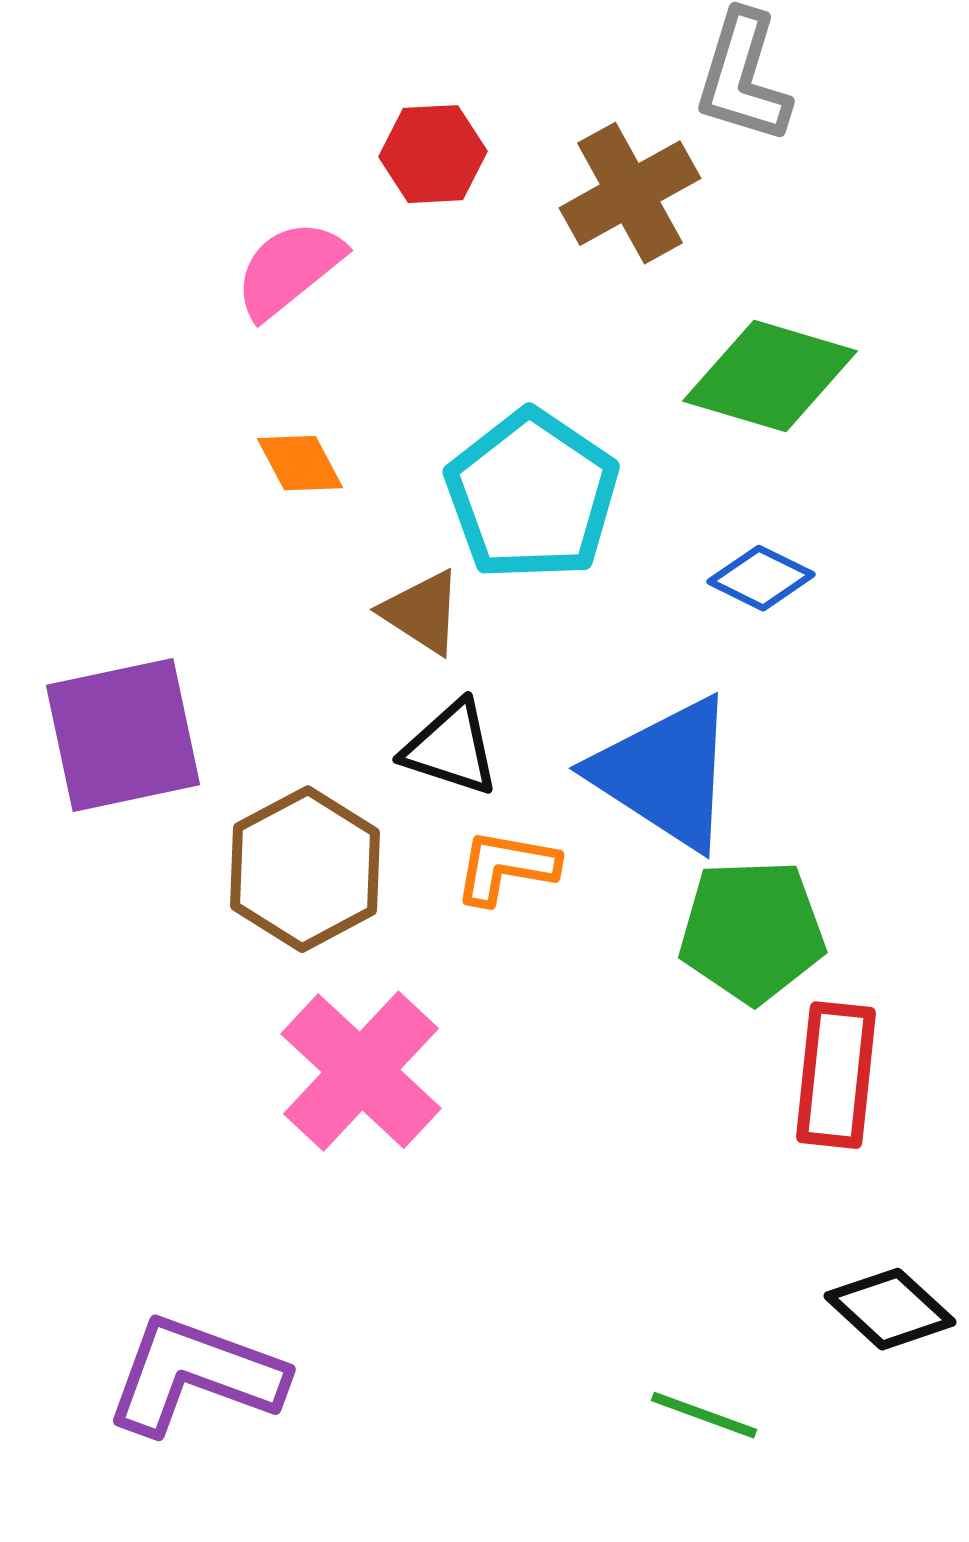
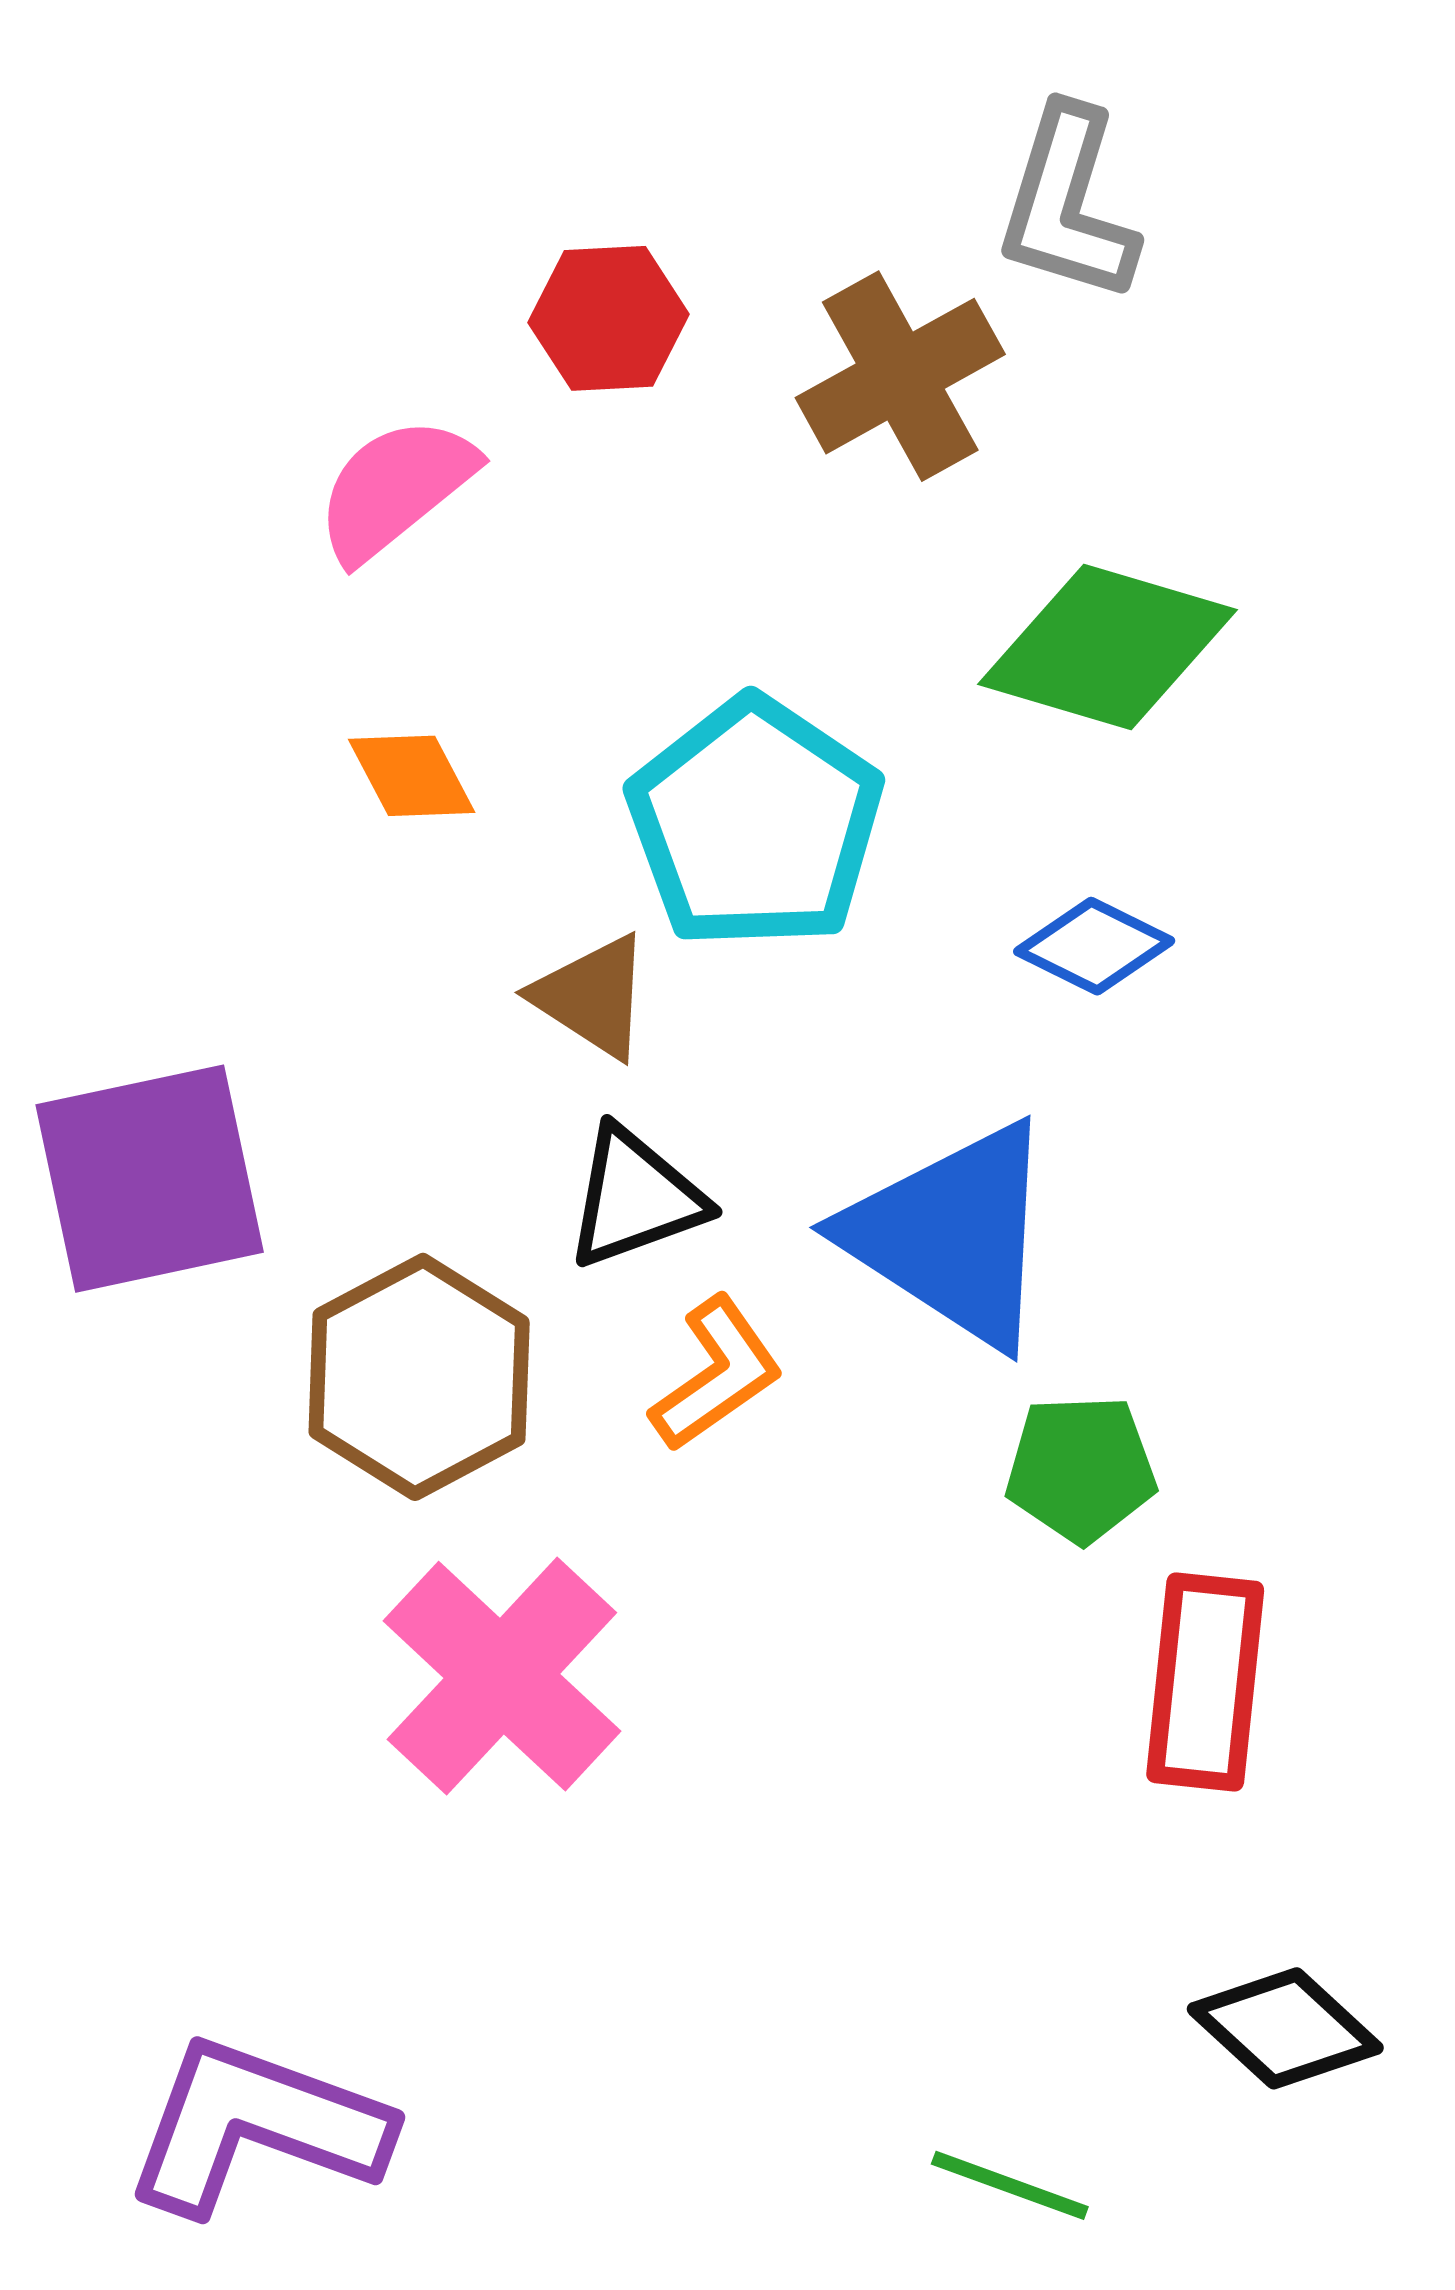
black triangle: (451, 748) -> (635, 1198), turned -38
orange L-shape: (506, 867) -> (717, 1374), turned 135
green pentagon: (752, 931) -> (1081, 1469), size x0.7

